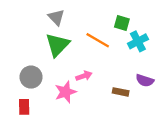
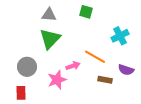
gray triangle: (56, 17) -> (49, 15), turned -42
green square: (122, 23) -> (86, 12), moved
orange line: (98, 40) -> (95, 57), moved

